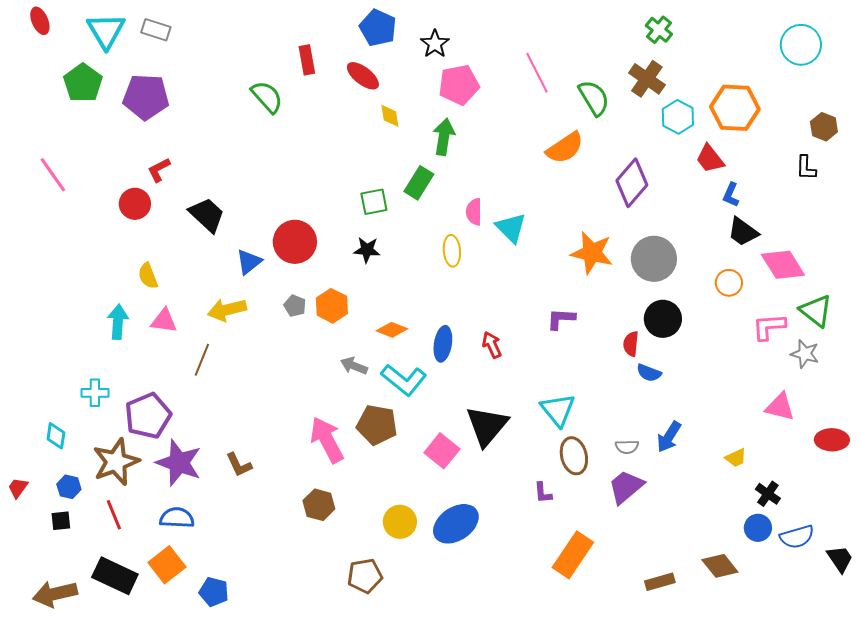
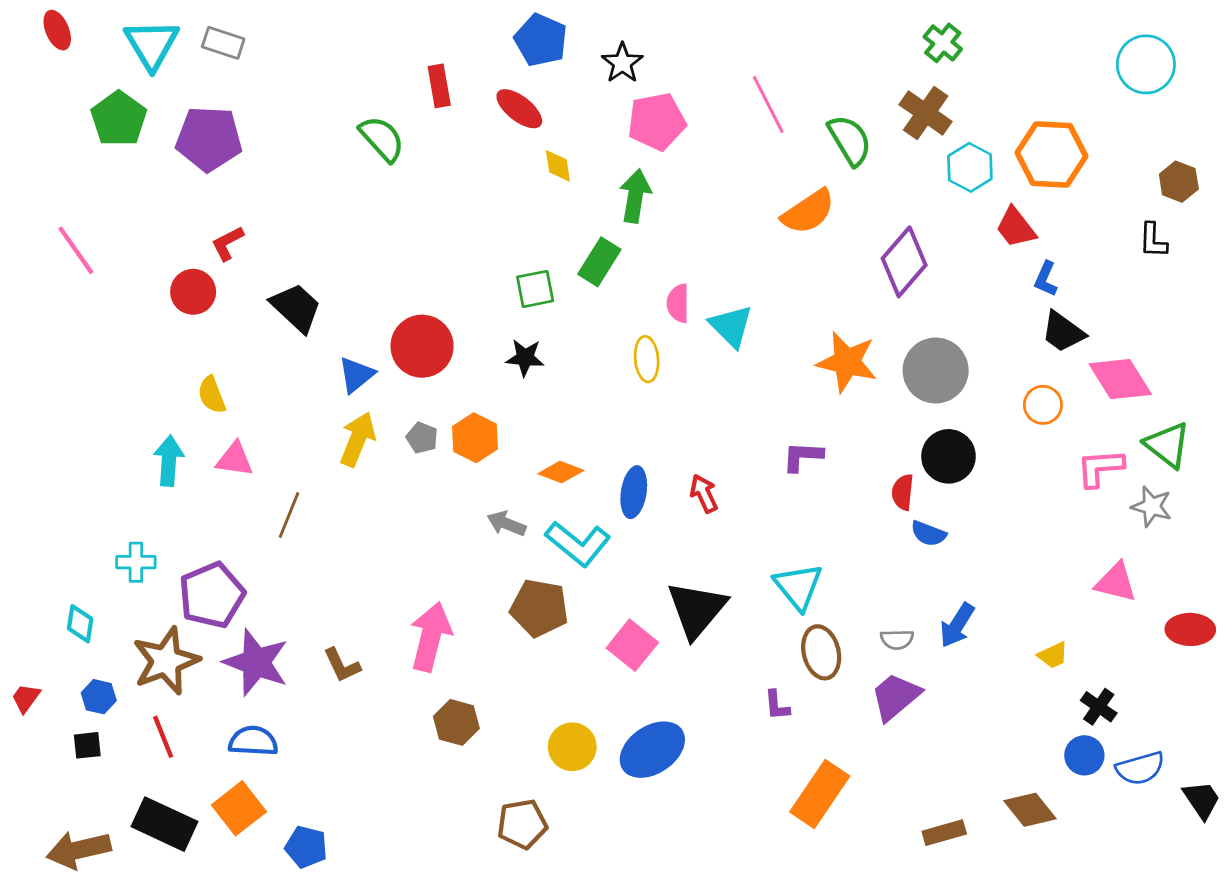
yellow arrow: (227, 310) -> (358, 439), moved, turned 126
pink arrow: (327, 440) -> (431, 637), moved, turned 42

